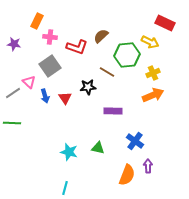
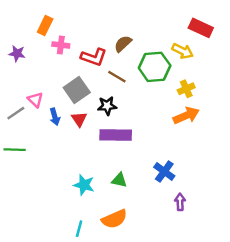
gray square: (50, 66) -> (77, 90), moved
brown line: (107, 72) -> (117, 77), moved
purple rectangle: (113, 111) -> (116, 135), moved, size x1.4
orange semicircle: (127, 175) -> (114, 219), moved, turned 45

